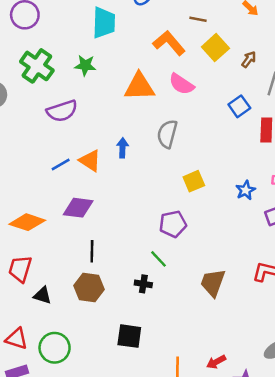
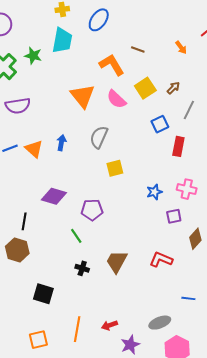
yellow square: (215, 48) -> (145, 88), moved
green star: (85, 65) -> (33, 56), moved
orange triangle: (139, 87) -> (83, 96), turned 44
yellow square: (194, 181) -> (115, 168), moved
purple diamond: (78, 208) -> (54, 196), moved
black cross: (143, 284) -> (82, 268), moved

